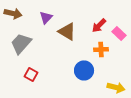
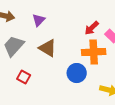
brown triangle: (67, 31) -> (48, 48), moved
orange cross: (101, 49) -> (94, 52), size x1.6

